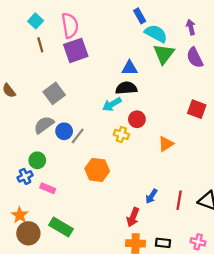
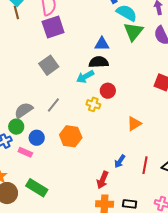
brown line: (40, 45) -> (16, 12), moved
gray square: (54, 93) -> (49, 65), moved
gray semicircle: (44, 125) -> (24, 110), moved
blue circle: (64, 131) -> (37, 138), moved
orange triangle: (166, 144) -> (134, 124), moved

